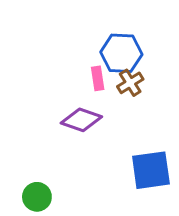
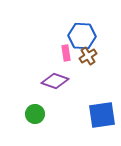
green circle: (37, 197) -> (35, 114), moved

